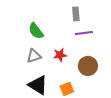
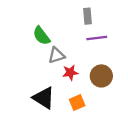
red star: (60, 55) -> (70, 73), moved
gray triangle: (34, 56) -> (56, 55), moved

